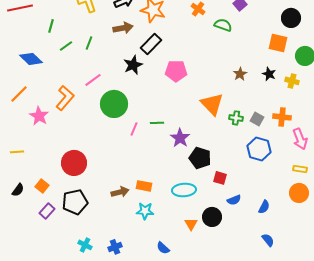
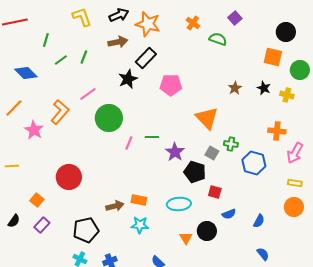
green cross: (236, 118) -> (231, 144), moved
gray square: (257, 119) -> (212, 153), moved
pink arrow: (300, 139) -> (295, 153), turned 50
black semicircle: (18, 190) -> (14, 221), moved
black pentagon: (75, 202) -> (86, 230), moved

